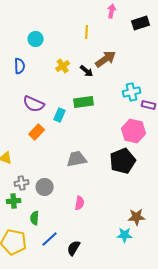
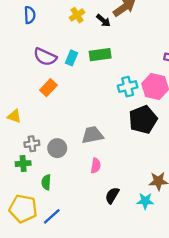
cyan cross: (132, 92) -> (128, 87), moved
cyan rectangle: (60, 115) -> (71, 58), moved
gray trapezoid: (77, 159) -> (92, 135), moved
blue line: (50, 239) -> (52, 216), moved
black semicircle: (74, 248) -> (112, 195), moved

